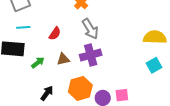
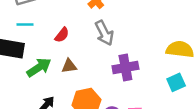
purple cross: (91, 55) -> (125, 67), moved
green arrow: (38, 63) -> (39, 67), size x1.5

